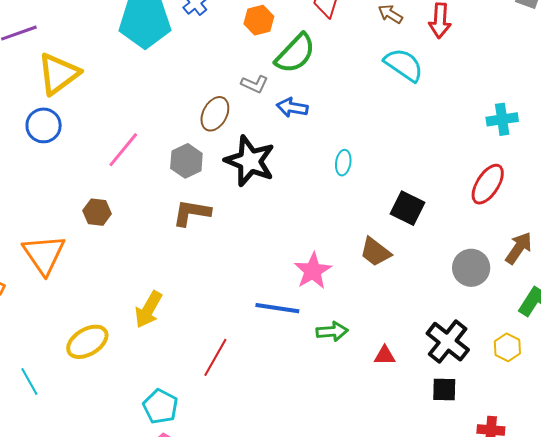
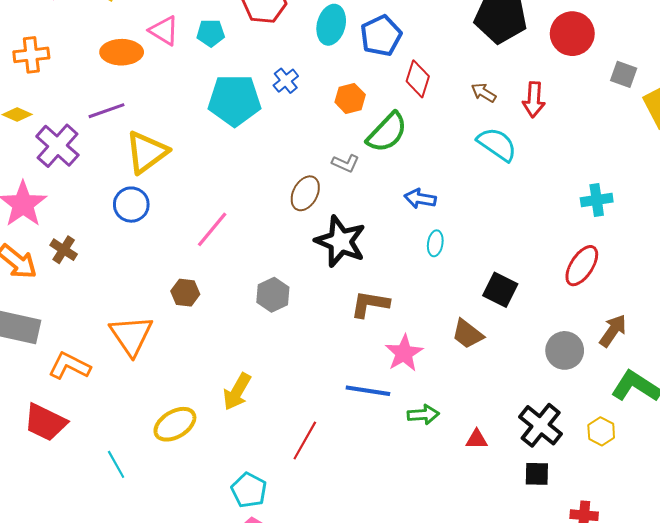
blue arrow: (292, 107) -> (420, 199), moved
gray hexagon: (186, 161) -> (273, 295), moved
brown L-shape: (192, 213) -> (370, 304), moved

